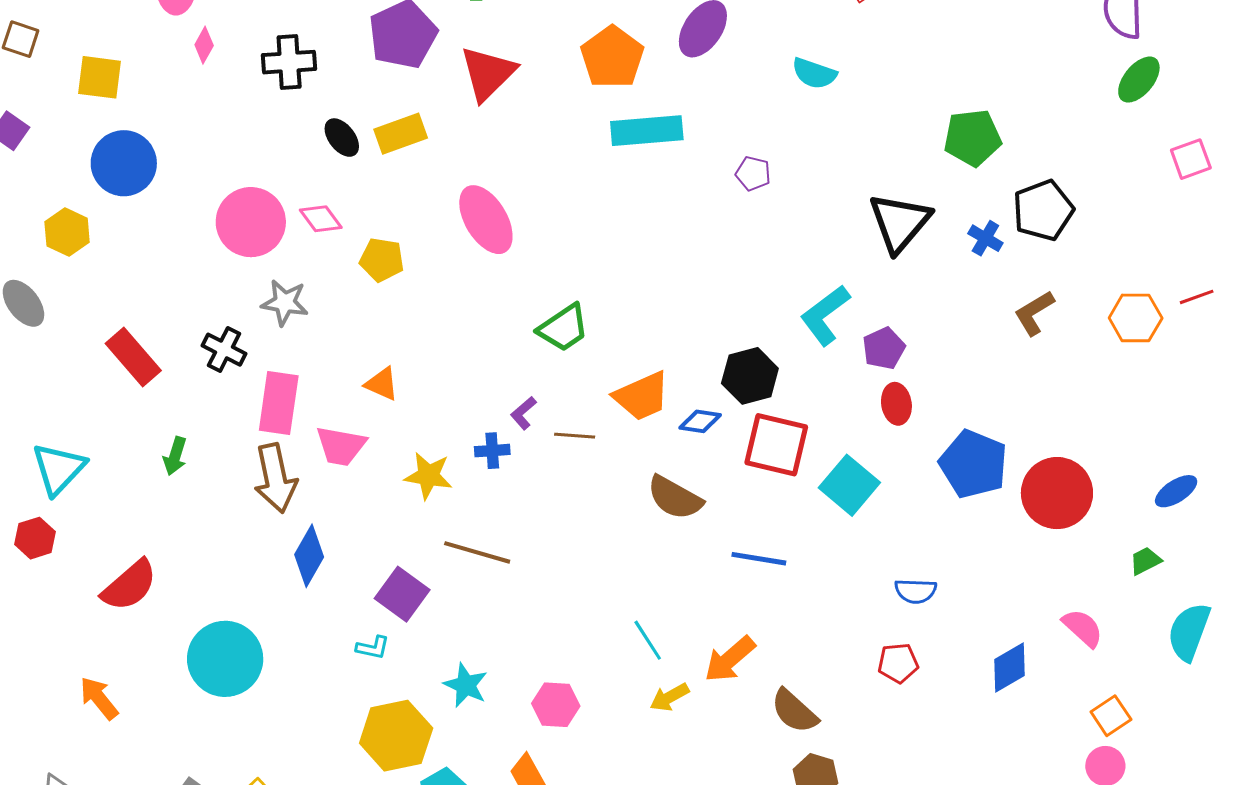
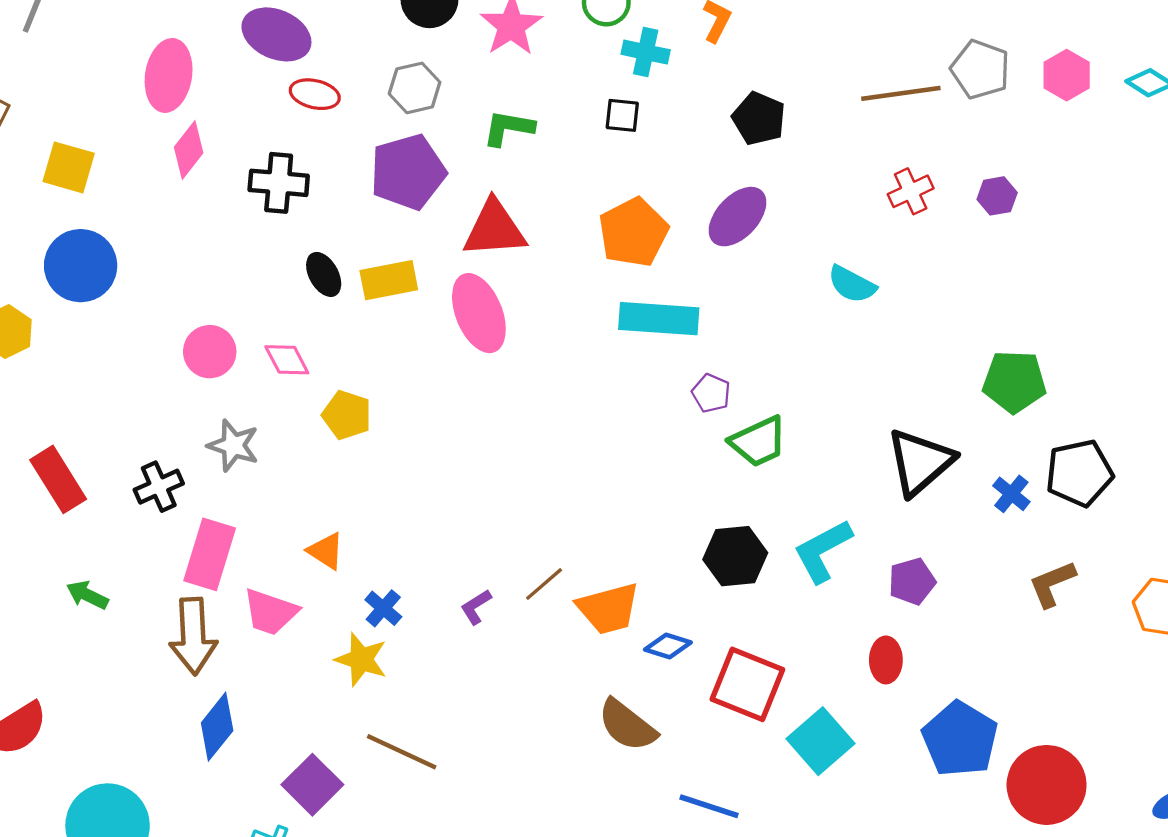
pink diamond: (204, 45) -> (189, 150), size x1.4
red triangle: (488, 73) -> (494, 229), turned 32
purple pentagon: (753, 173) -> (711, 393), moved
pink ellipse: (486, 220) -> (479, 313), moved
pink circle: (251, 222) -> (210, 352), size x0.7
green trapezoid: (563, 328) -> (758, 442), moved
purple pentagon: (884, 348) -> (912, 581), moved
black cross: (224, 350) -> (159, 487), turned 30
black hexagon: (750, 376) -> (735, 556), moved
brown line: (575, 436) -> (544, 584), moved, turned -54
blue cross: (492, 451) -> (383, 608), moved, turned 36
green arrow: (175, 456) -> (87, 595), turned 90

